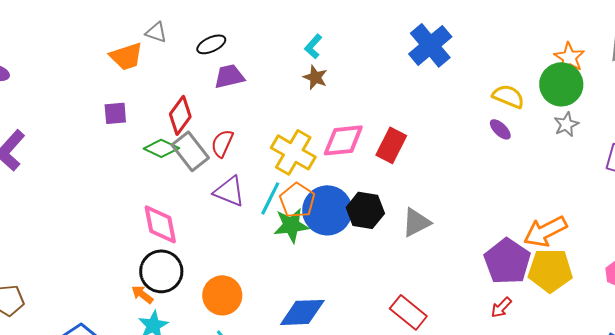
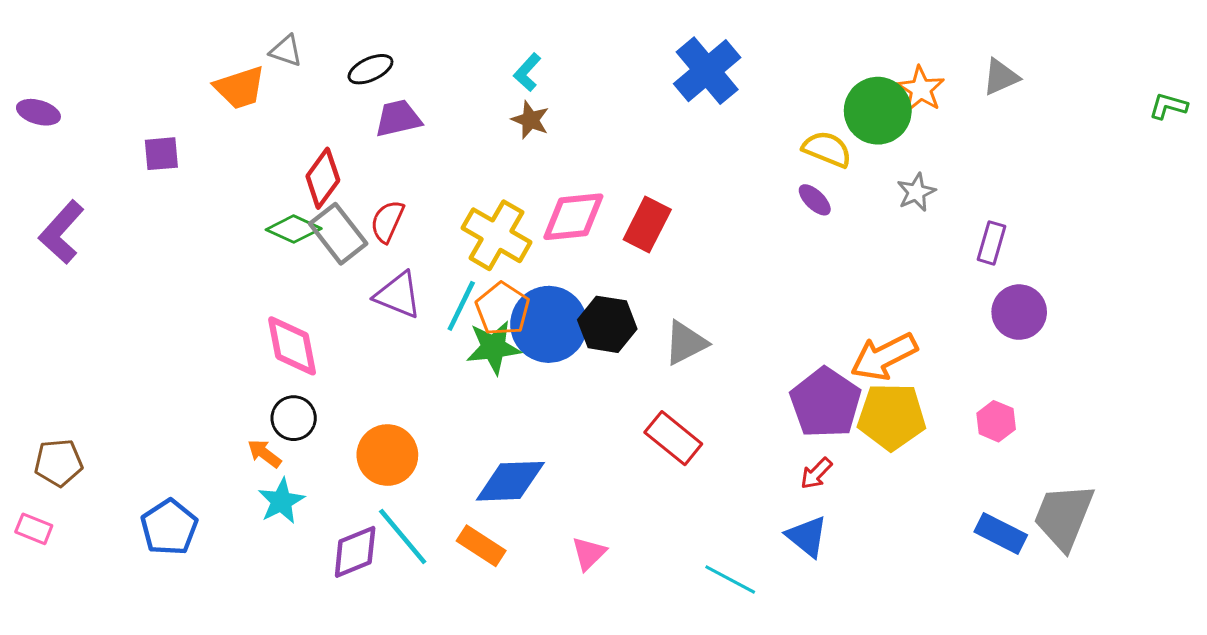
green circle: (561, 84) -> (878, 111), moved
purple square: (115, 113) -> (161, 154), moved
black circle: (161, 271) -> (294, 418), size x0.7
red rectangle: (408, 312) -> (673, 438), moved

